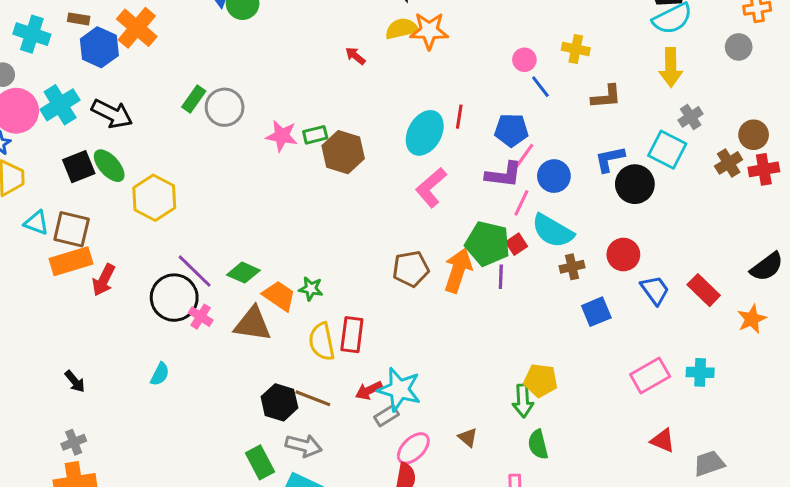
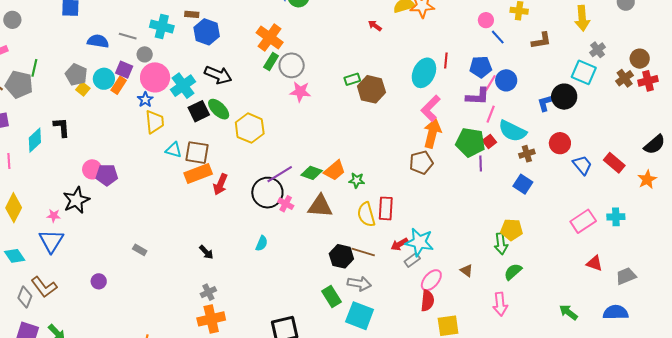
orange cross: (137, 28) -> (270, 37), moved
cyan cross: (60, 105) -> (183, 86), moved
pink star: (282, 136) -> (300, 92), moved
blue L-shape: (610, 159) -> (547, 102), moved
blue circle: (554, 176) -> (506, 80), moved
orange arrow: (458, 270) -> (432, 133), moved
purple line: (195, 271) -> (280, 174), turned -72
orange trapezoid: (279, 296) -> (335, 171), moved, turned 110
blue square: (596, 312) -> (523, 184), moved, turned -30
green semicircle: (538, 444) -> (513, 272), turned 66

